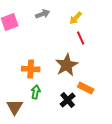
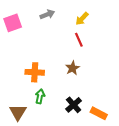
red line: (81, 38) -> (79, 40), moved
brown star: (67, 65) -> (72, 68), size x0.6
orange rectangle: (86, 88) -> (99, 113), moved

